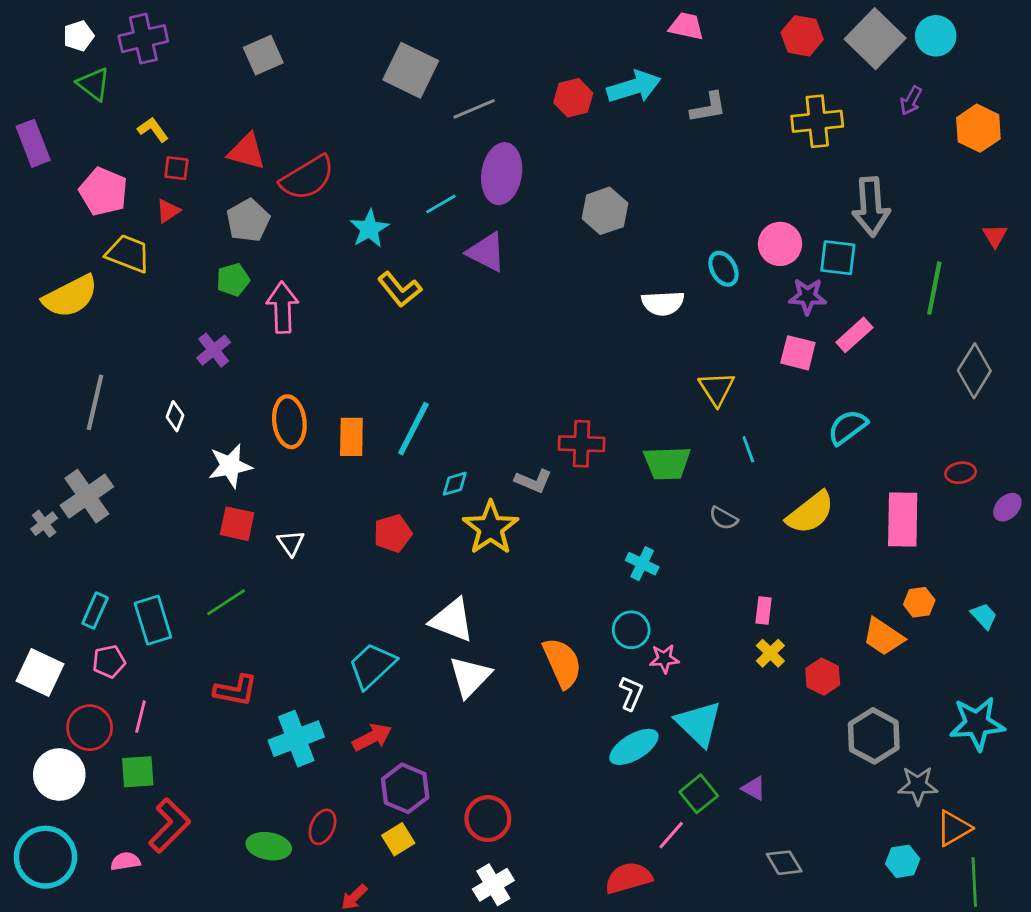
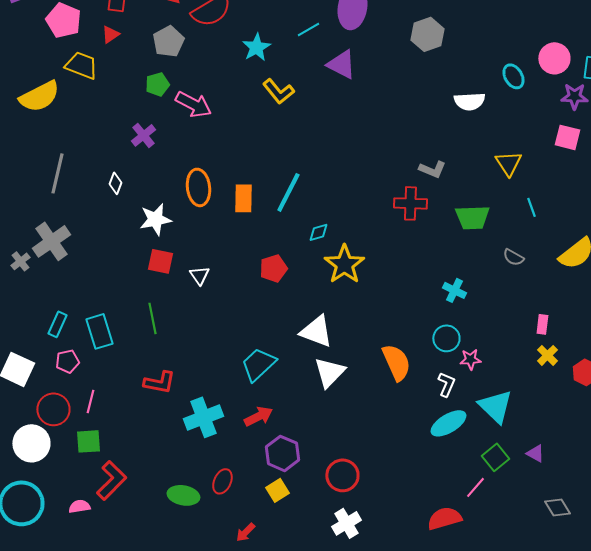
pink arrow: (283, 307) -> (193, 104), turned 120
gray L-shape: (533, 481) -> (432, 169), moved
green line: (226, 602) -> (152, 318), turned -68

